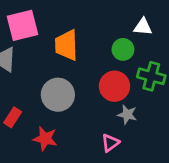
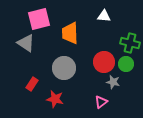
white triangle: (143, 27) -> (104, 16), moved
green circle: (123, 49) -> (126, 64), moved
green cross: (151, 76) -> (130, 43), moved

